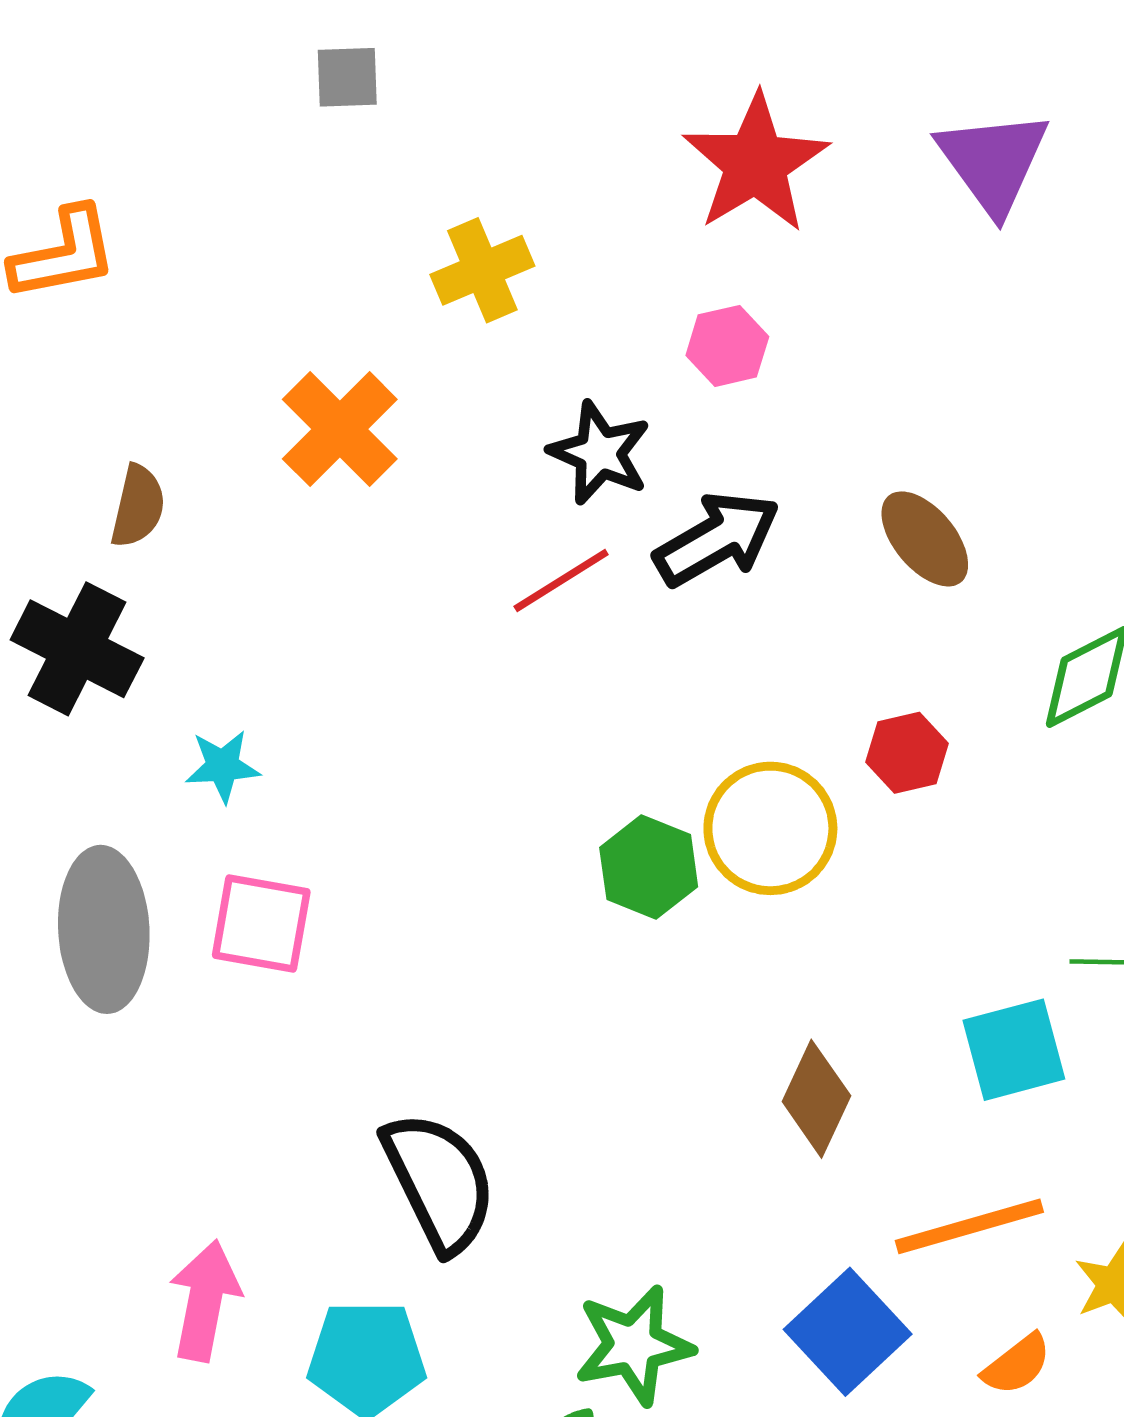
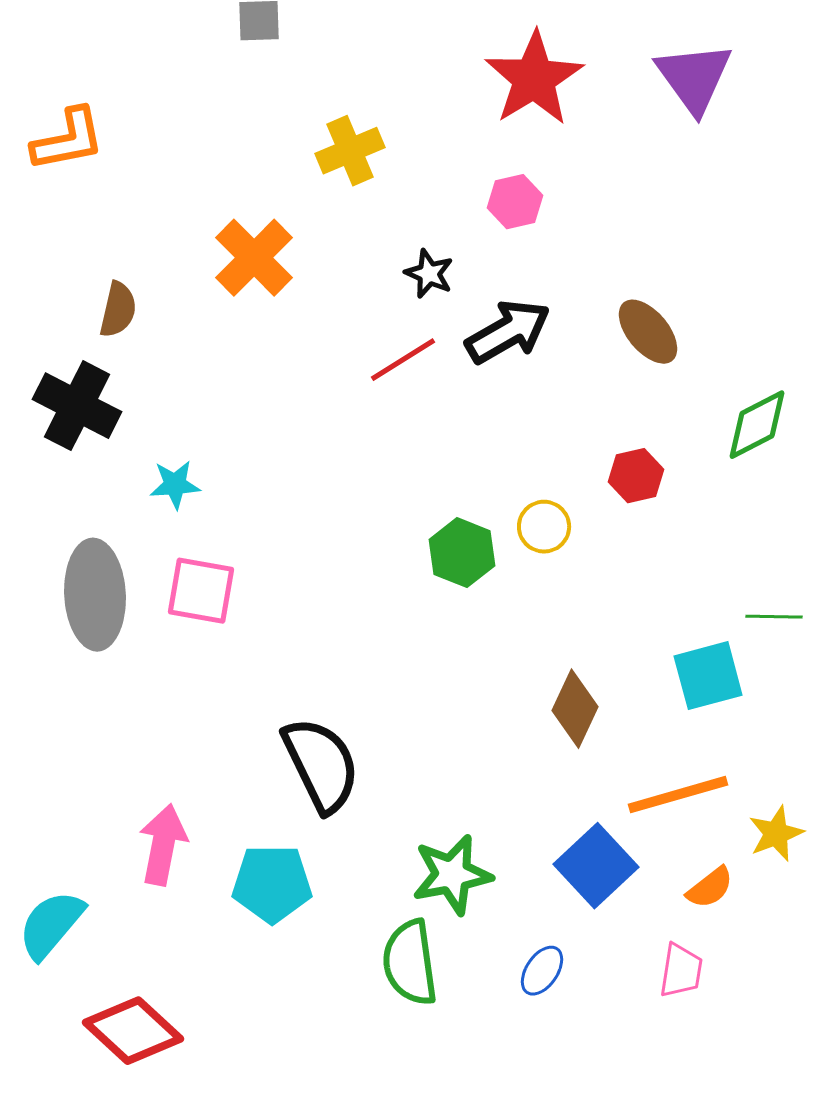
black star: (600, 453) -> (429, 274), size x0.7
yellow circle: (770, 828) -> (544, 527), size x0.6

